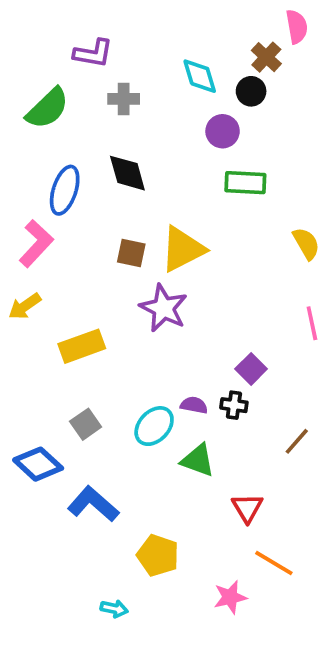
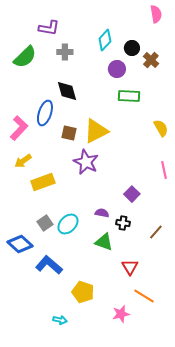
brown cross: (266, 57) -> (151, 60), moved
cyan diamond: (200, 76) -> (105, 40), turned 60
blue ellipse: (65, 190) -> (45, 113), moved
yellow arrow: (25, 306) -> (23, 161), moved
black cross: (234, 405) -> (123, 223), moved
cyan ellipse: (154, 426) -> (68, 224), moved

